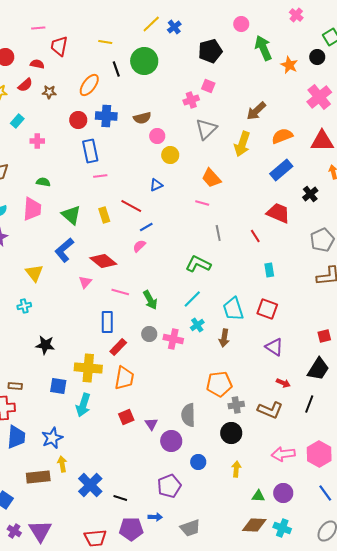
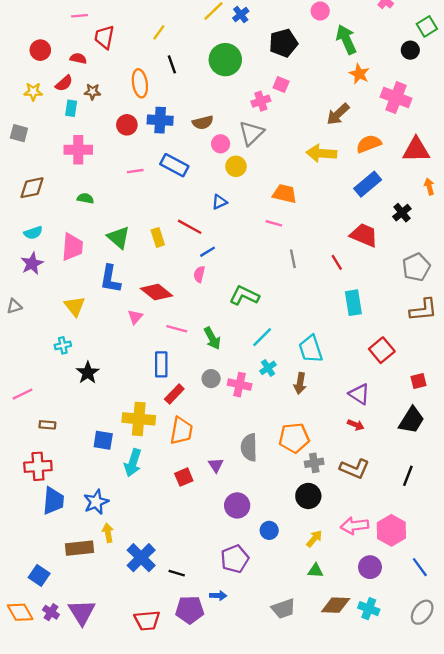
yellow line: (105, 42) -> (159, 32), turned -64
green circle: (144, 61) -> (225, 60), moved
orange star: (289, 65) -> (359, 74), moved
orange ellipse: (89, 85) -> (140, 83), turned -45
pink cross: (319, 97) -> (396, 98), moved, turned -30
cyan rectangle: (17, 121) -> (71, 108), moved, turned -32
gray triangle: (206, 129) -> (251, 133), moved
pink cross: (37, 141) -> (78, 150), size x1.6
yellow arrow: (242, 144) -> (321, 153), turned 75
blue rectangle: (90, 151) -> (174, 165), moved, turned -50
pink line: (100, 176) -> (135, 171), moved
orange trapezoid: (211, 178) -> (285, 194), turned 145
pink trapezoid: (32, 209) -> (72, 247), moved
pink semicircle: (139, 246) -> (199, 274), turned -32
blue L-shape: (64, 250) -> (110, 279), turned -40
green L-shape: (198, 264) -> (244, 296), moved
cyan rectangle: (269, 270) -> (353, 303), size x1.5
red square: (267, 309) -> (382, 350), moved, turned 30
black star: (45, 345) -> (88, 373), moved, turned 30
red arrow: (283, 383) -> (356, 425), moved
brown rectangle: (15, 386) -> (47, 425), moved
black line: (309, 404) -> (408, 476), moved
gray semicircle: (188, 415) -> (249, 447), moved
purple triangle: (151, 424) -> (216, 465), moved
pink arrow: (283, 454) -> (355, 526), moved
pink hexagon: (319, 454) -> (391, 530), moved
yellow arrow: (236, 469) -> (314, 539), turned 35
green triangle: (258, 496) -> (315, 571), moved
gray trapezoid: (190, 528) -> (283, 609), moved

